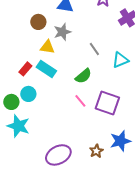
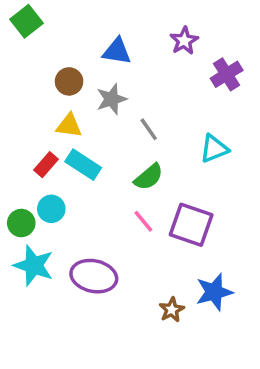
yellow triangle: (47, 47) -> (69, 126), moved
gray line: (94, 49) -> (149, 129), moved
purple ellipse: (58, 155) -> (94, 276), moved, turned 40

